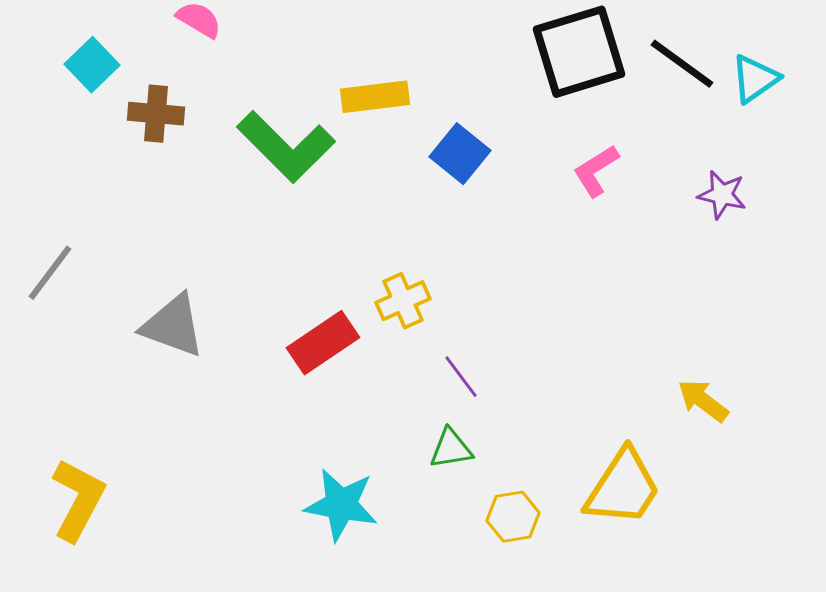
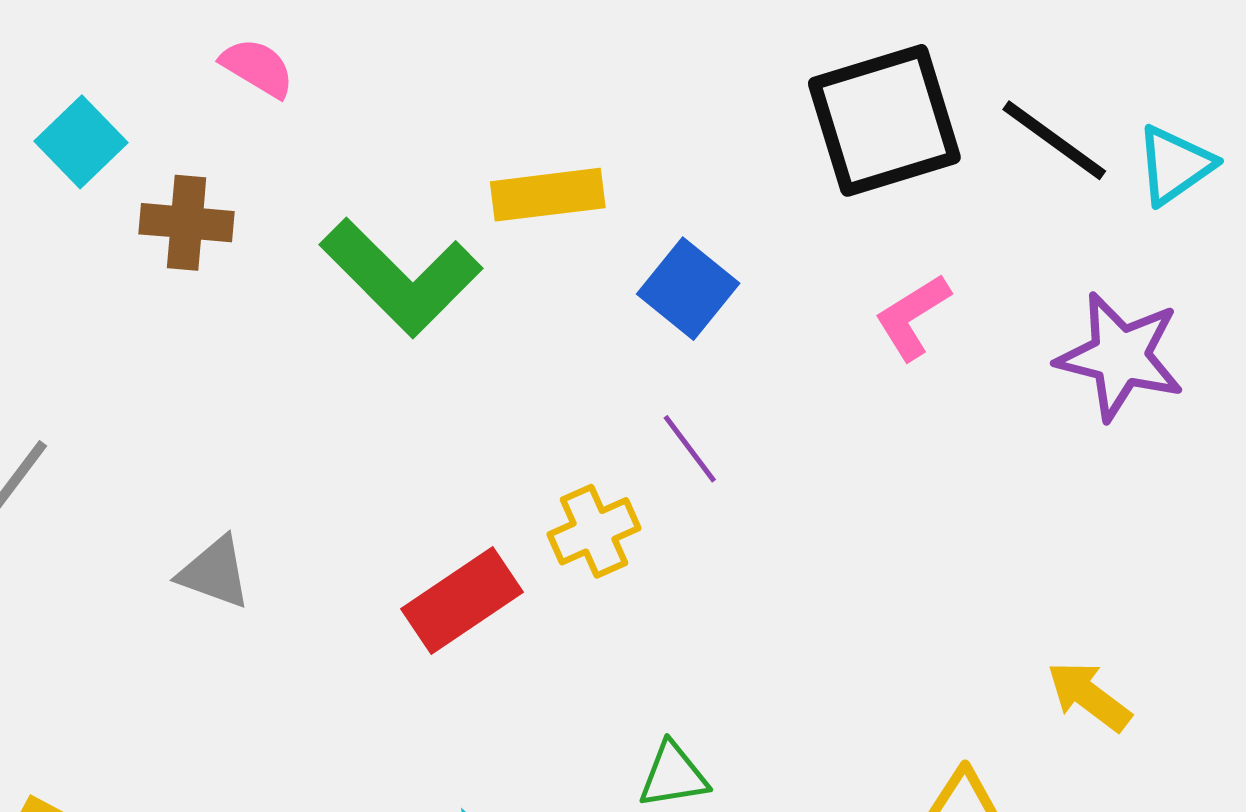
purple star: (722, 195) -> (1120, 356), size x1.6
gray triangle: (173, 326) -> (215, 572), size x0.7
purple line: (461, 377) -> (690, 449), moved

